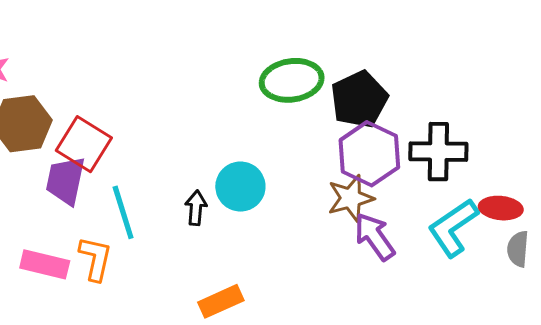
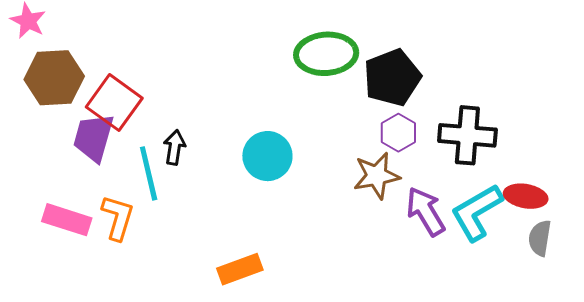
purple hexagon: (369, 154) -> (398, 133), size x0.6
black arrow: (196, 208) -> (174, 147), moved
purple arrow: (375, 237) -> (426, 211), moved

